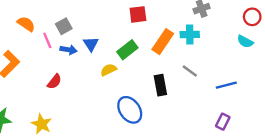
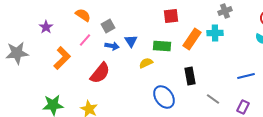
orange semicircle: (26, 24) -> (83, 15), moved
pink line: (47, 40) -> (85, 40), moved, turned 64
green rectangle: (127, 50) -> (162, 46), turned 42
gray line: (190, 71) -> (213, 99), moved
red semicircle: (54, 82) -> (100, 73), size x1.6

